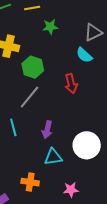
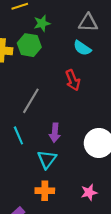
gray triangle: (93, 32) -> (88, 23), turned 36
green hexagon: (33, 67) -> (29, 45), moved
cyan triangle: (53, 157) -> (47, 159), moved, turned -36

